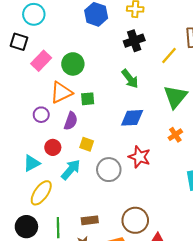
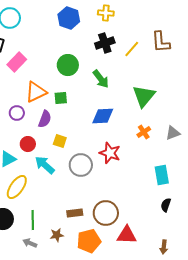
yellow line: (169, 56) -> (132, 49), moved
green circle: (73, 64) -> (68, 65), moved
cyan arrow: (71, 170) -> (45, 165), turned -90
brown rectangle: (90, 220) -> (75, 213), moved

